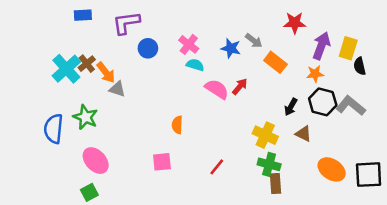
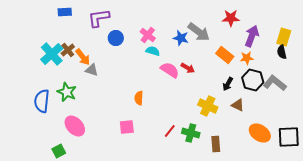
gray arrow: (254, 41) -> (199, 32), size x1.6
yellow rectangle: (348, 48) -> (284, 37), moved
orange rectangle: (275, 62) -> (225, 55), moved
red arrow: (240, 87) -> (188, 68), turned 80
green cross: (269, 164) -> (191, 133), moved
green square: (89, 192) -> (59, 151), moved

